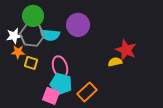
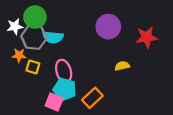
purple circle: (78, 25) -> (108, 27), moved
white star: (14, 36) -> (15, 27), moved
red star: (126, 50) -> (147, 37), moved, turned -30

